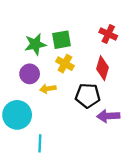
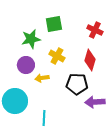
green square: (62, 40) -> (54, 24), moved
cyan line: (40, 143) -> (44, 118), moved

